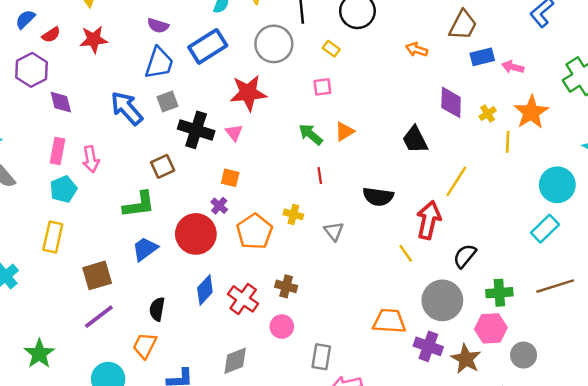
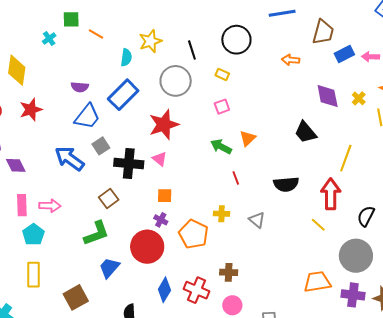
blue trapezoid: (159, 63) -> (87, 117), turned 32
pink arrow: (91, 159) -> (50, 206), turned -65

